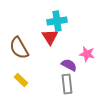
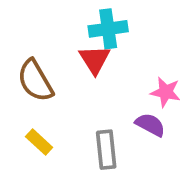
purple semicircle: (69, 65) -> (150, 125), moved
gray rectangle: (67, 84) -> (106, 150), moved

